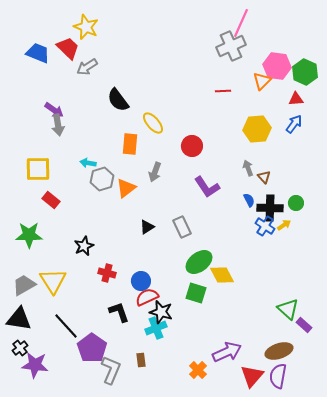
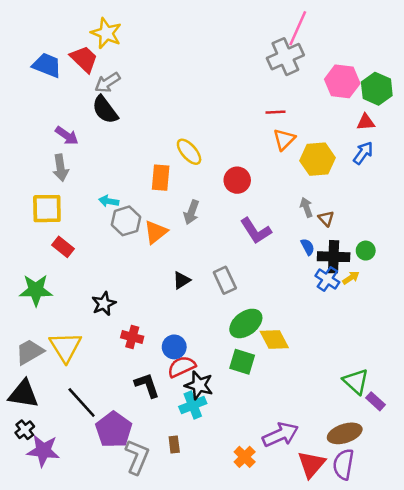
orange triangle: (262, 81) -> (284, 139), moved
black semicircle: (118, 100) -> (105, 110), moved
gray arrow: (58, 125) -> (61, 168), moved

